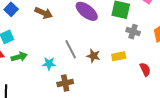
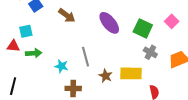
brown star: (93, 56) -> (106, 76), moved
yellow rectangle: (119, 56) -> (131, 73), size x1.5

